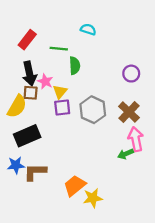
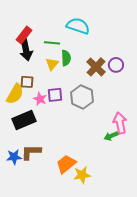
cyan semicircle: (88, 29) -> (78, 26), size x1.6
black arrow: (29, 74) -> (26, 50), moved
pink star: (45, 81) -> (40, 99), moved
yellow triangle: (60, 92) -> (52, 64), moved
brown cross: (129, 112) -> (96, 67), moved
blue star: (16, 165) -> (14, 157), moved

